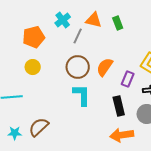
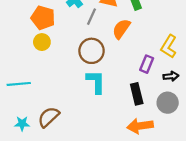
orange pentagon: (34, 37) -> (43, 18), turned 30
yellow circle: (33, 67) -> (42, 42), moved
orange semicircle: (105, 67) -> (121, 29), moved

